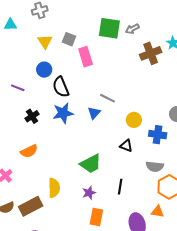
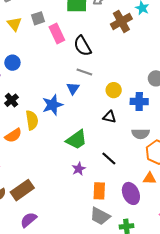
gray square: (69, 39) -> (38, 18), turned -32
blue circle: (44, 70) -> (12, 63), moved
black semicircle: (61, 87) -> (83, 46), moved
blue star: (63, 113) -> (52, 105), moved
black line: (120, 187) -> (109, 158), turned -49
yellow semicircle: (54, 188) -> (32, 120), moved
orange rectangle: (96, 217) -> (99, 191), moved

